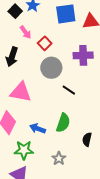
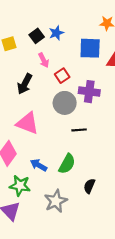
purple cross: (83, 55) -> (89, 92), moved
black line: (69, 90) -> (79, 130), turned -48
gray star: (59, 158) -> (56, 201), size x1.5

